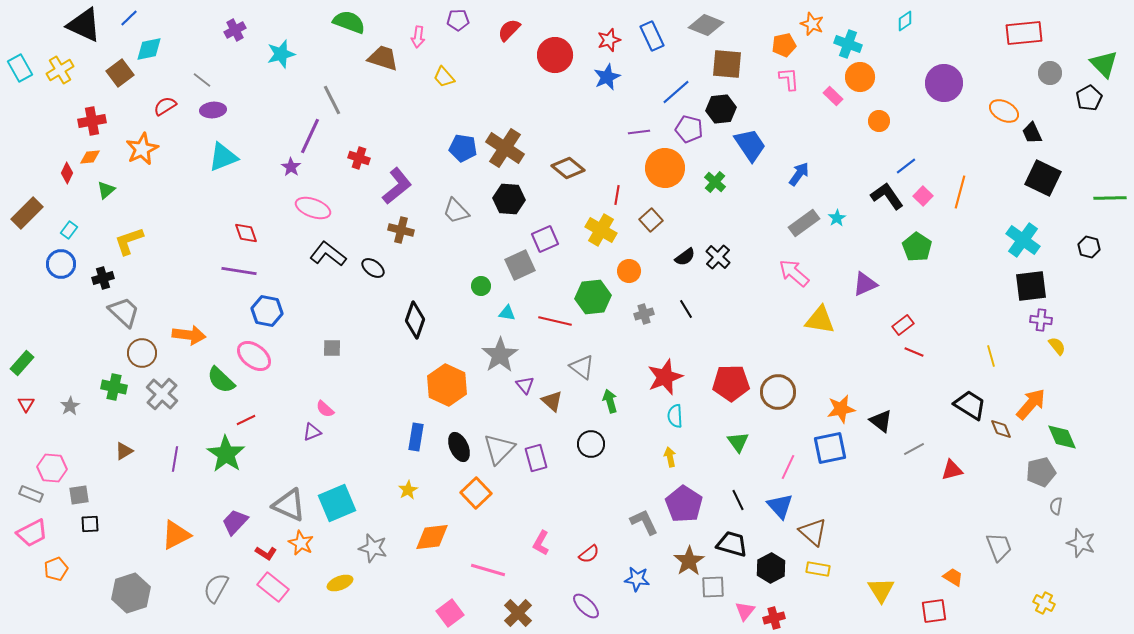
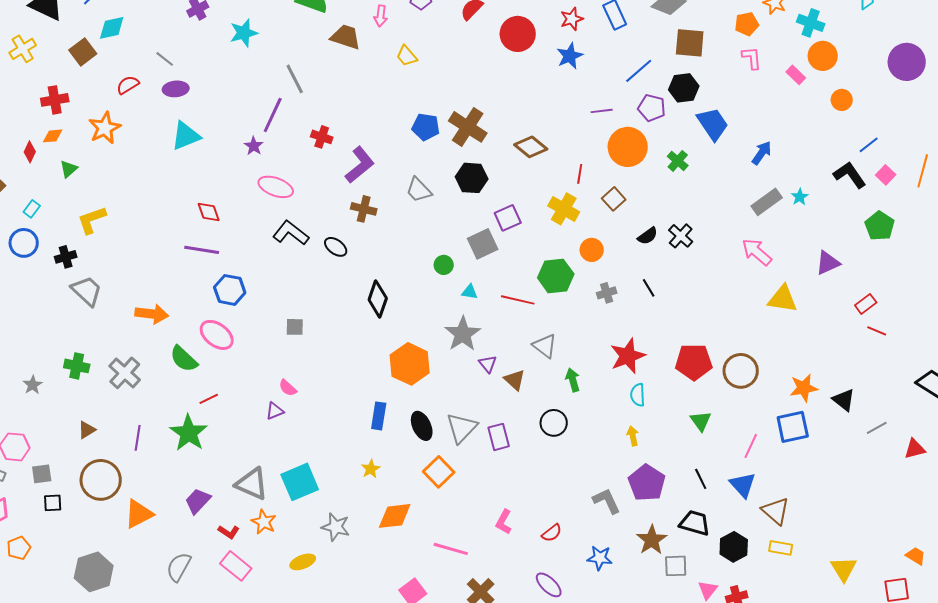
brown circle: (142, 353) -> (101, 480), moved, size x1.4

